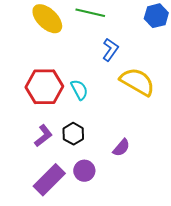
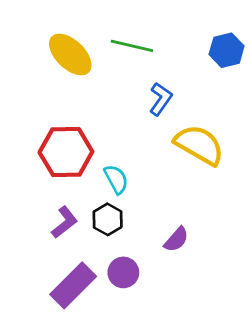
cyan semicircle: (79, 90) -> (116, 179), moved

